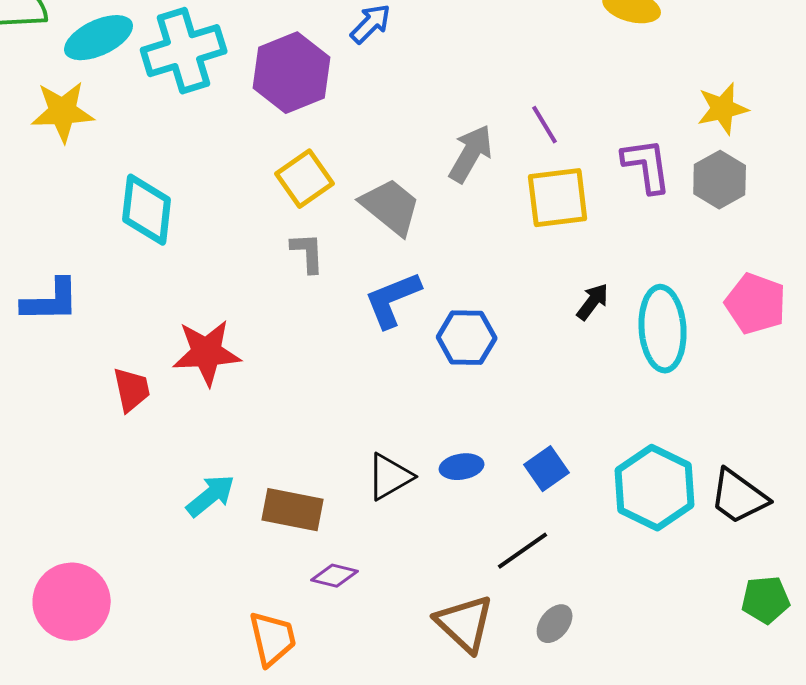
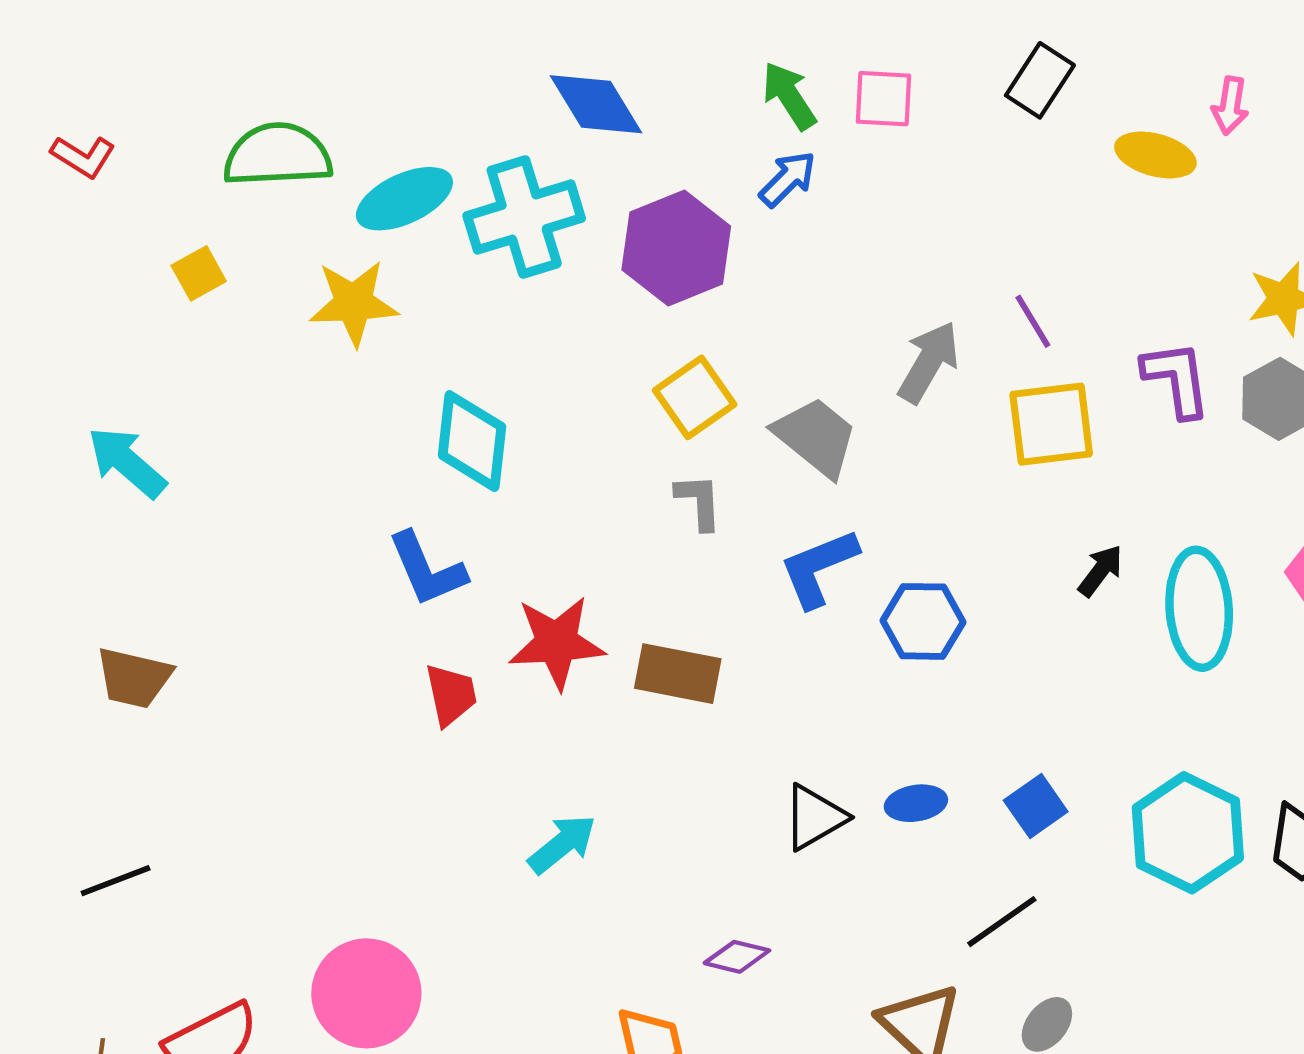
blue L-shape: (51, 301) -> (427, 569), moved, turned 68
brown rectangle: (293, 510) -> (678, 674), moved

